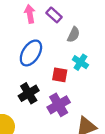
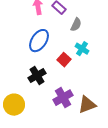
red square: (60, 75) -> (64, 60), turned 32
purple cross: (59, 105) -> (63, 98), moved

